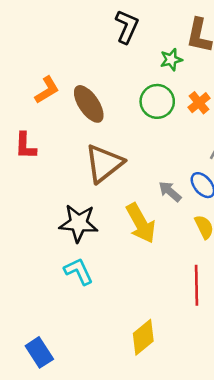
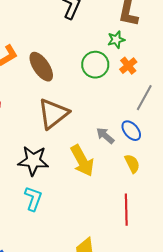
green star: (171, 60) -> (116, 40), moved
cyan L-shape: (79, 271) -> (33, 199), turned 45

